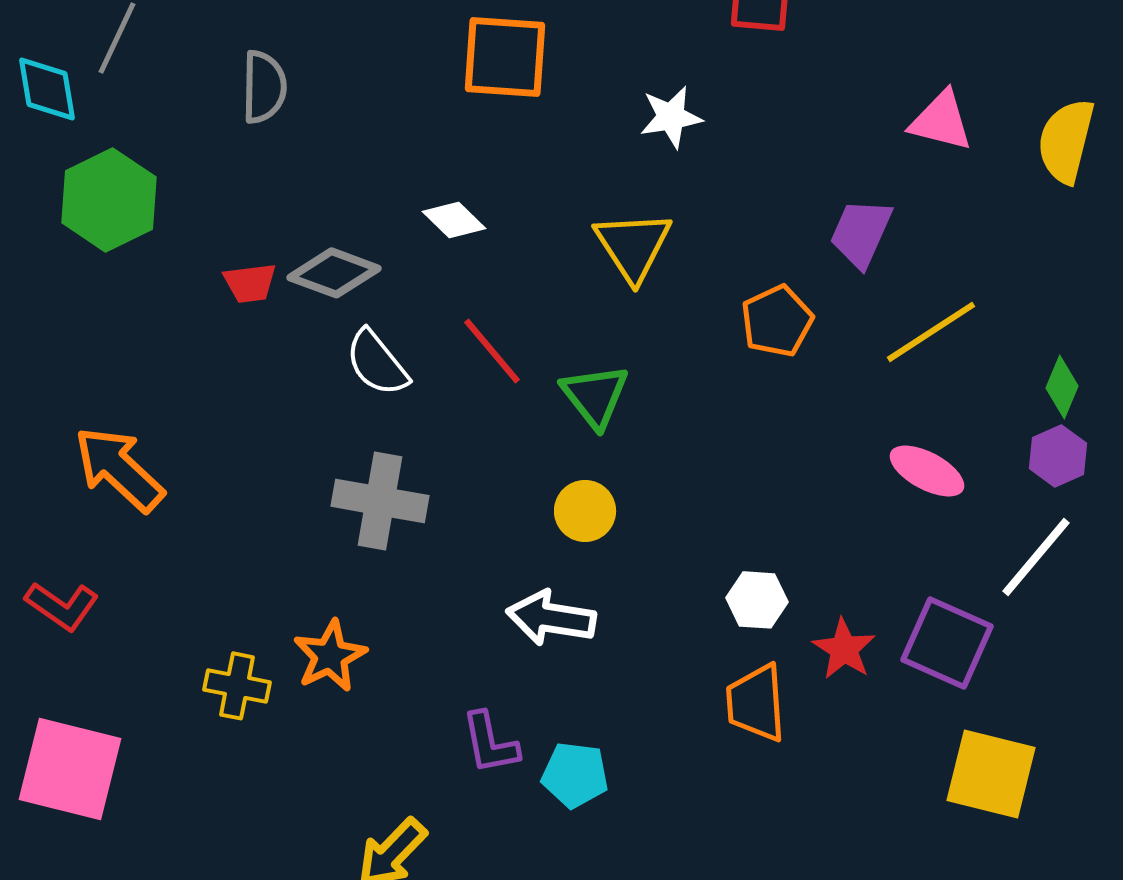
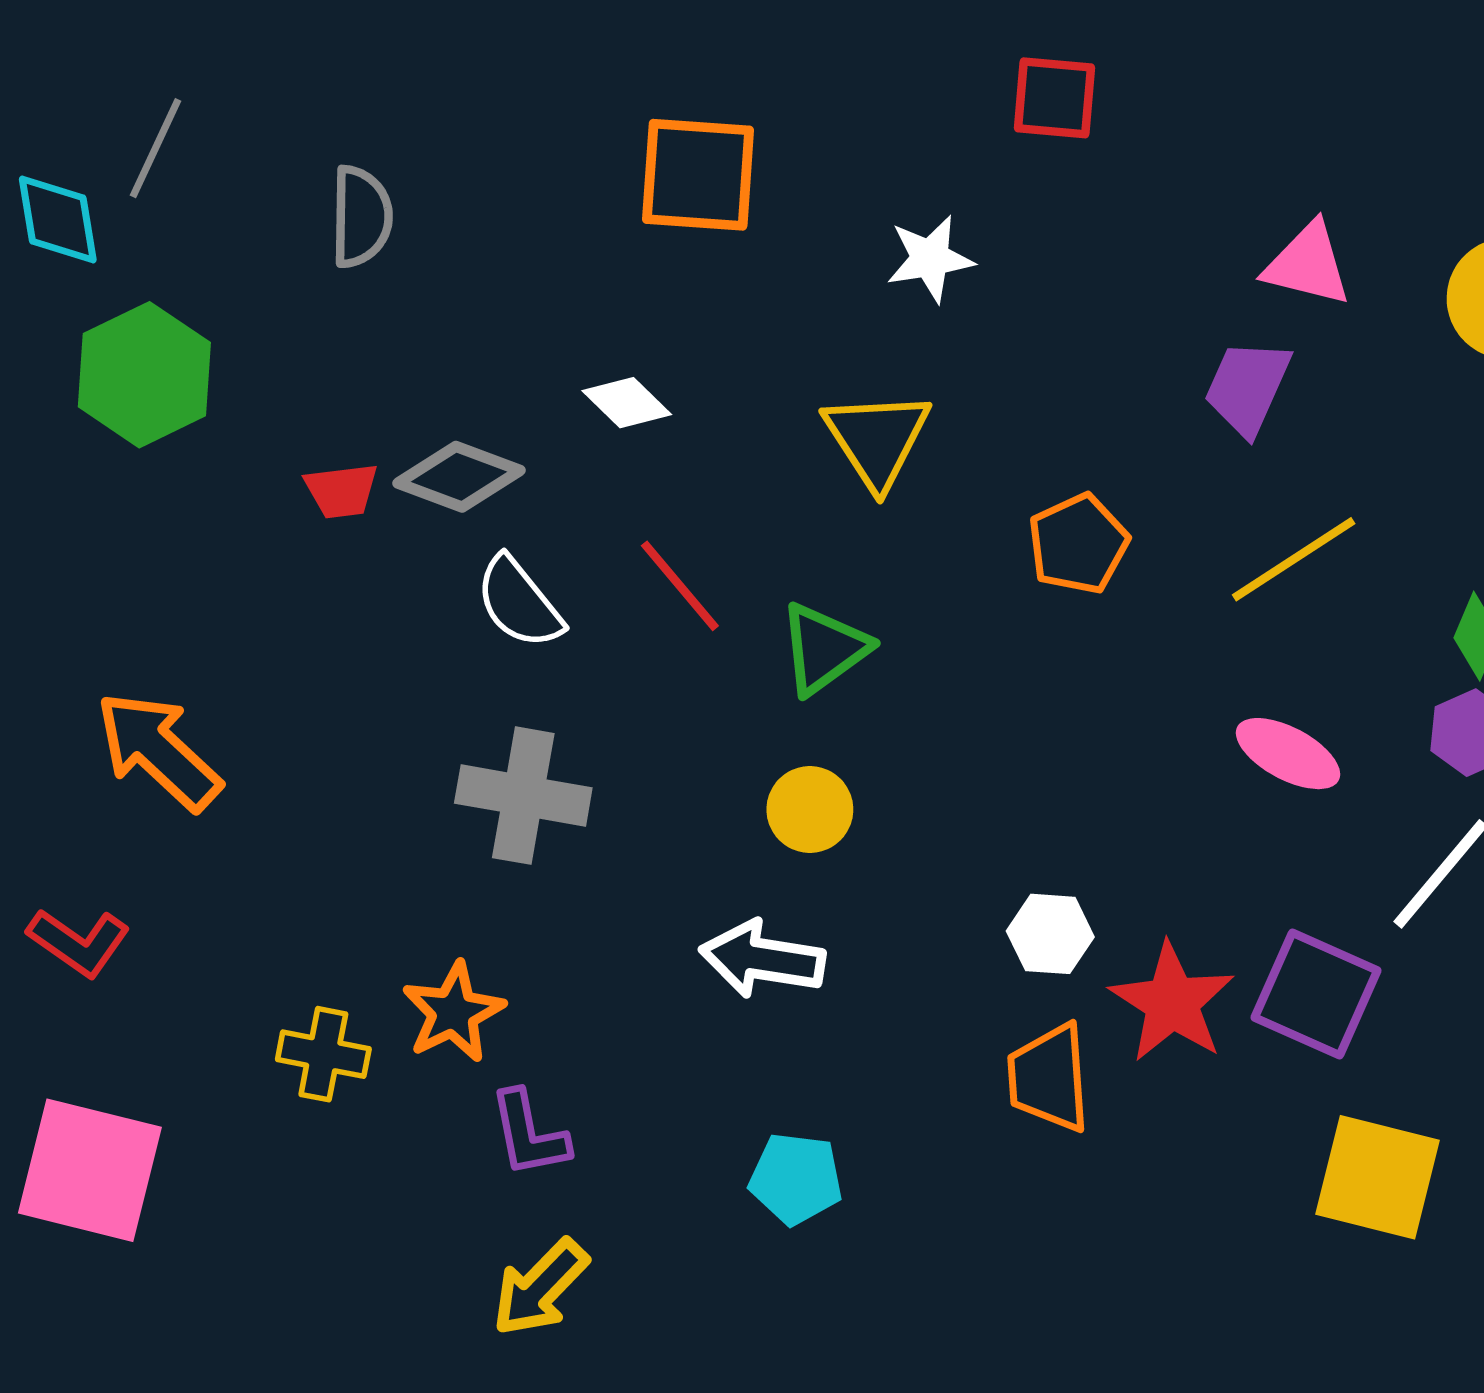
purple trapezoid: (861, 233) -> (1247, 387), moved
green triangle: (595, 396) -> (824, 649), turned 32
red star: (844, 649) -> (1172, 1002), size x1.4
purple L-shape: (490, 743) -> (529, 1134), moved

